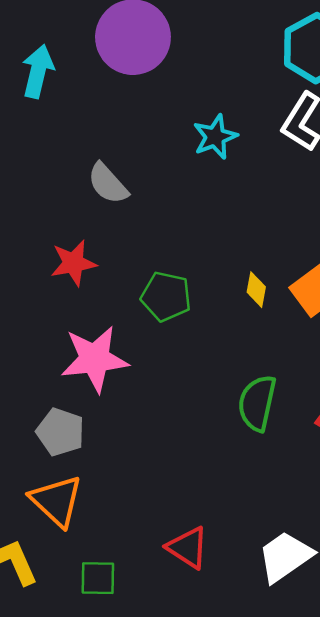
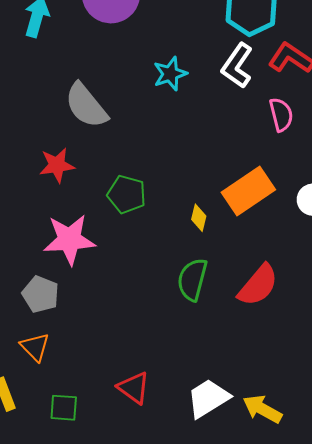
gray semicircle: (108, 183) -> (86, 106), size x1.4
yellow diamond: (256, 290) -> (199, 218), moved
orange triangle: (57, 501) -> (35, 347), size x0.7

